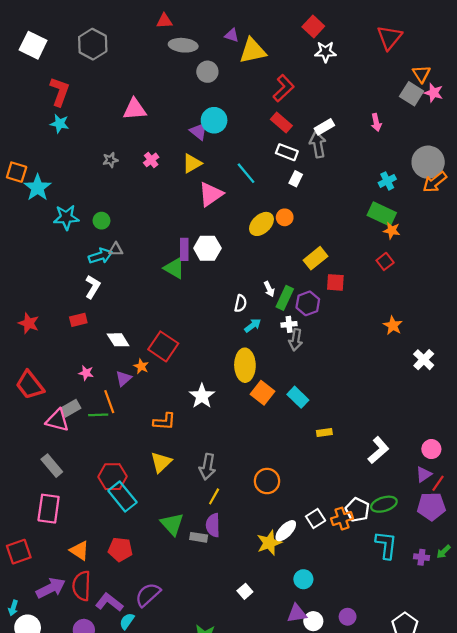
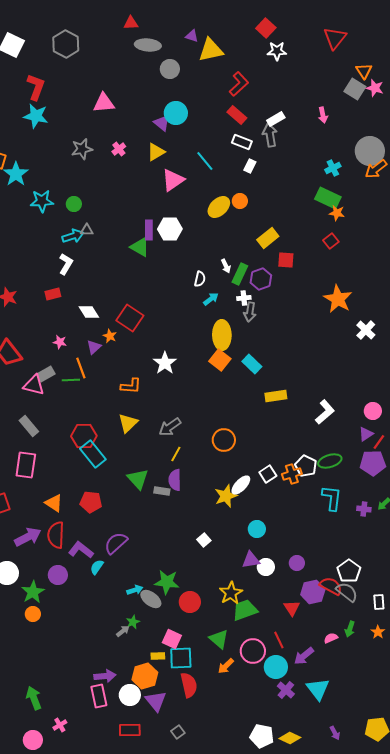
cyan star: (60, 124) -> (36, 116), size x1.4
gray star: (110, 160) -> (82, 149), size x1.5
orange star: (393, 325) -> (338, 299), size x1.6
yellow ellipse: (245, 365) -> (222, 335), moved
yellow rectangle: (324, 432) -> (276, 396), size x1.5
gray arrow: (207, 467) -> (170, 427), turned 45

